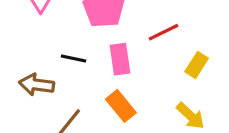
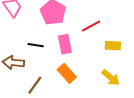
yellow rectangle: (197, 65) -> (113, 46), turned 63

